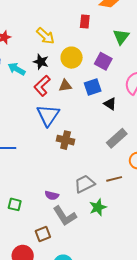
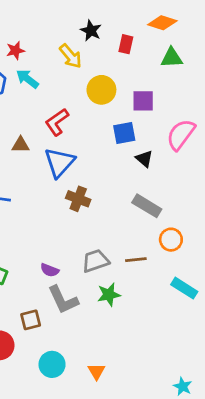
green triangle: (121, 37) -> (172, 58), moved, turned 42
purple square: (103, 61) -> (143, 101), turned -36
black star: (41, 62) -> (91, 31), moved
cyan arrow: (17, 69) -> (27, 79), moved
brown triangle: (65, 86) -> (20, 145), moved
gray rectangle: (117, 138) -> (147, 206), turned 65

